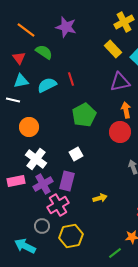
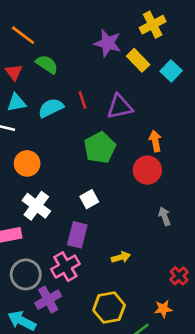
purple star: (66, 27) -> (108, 43), moved
purple triangle: (120, 82) -> (120, 107), moved
purple cross: (43, 184) -> (48, 300), moved
gray circle: (42, 226) -> (26, 274), moved, size x1.5
yellow hexagon: (71, 236) -> (109, 308), moved

